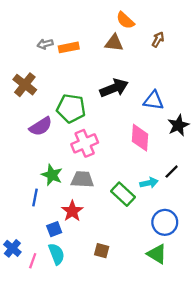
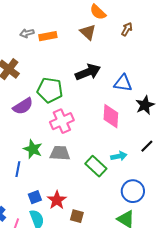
brown triangle: (114, 43) -> (88, 32), turned 36
black line: (172, 172) -> (147, 146), moved
red star: (72, 211) -> (57, 200), moved

